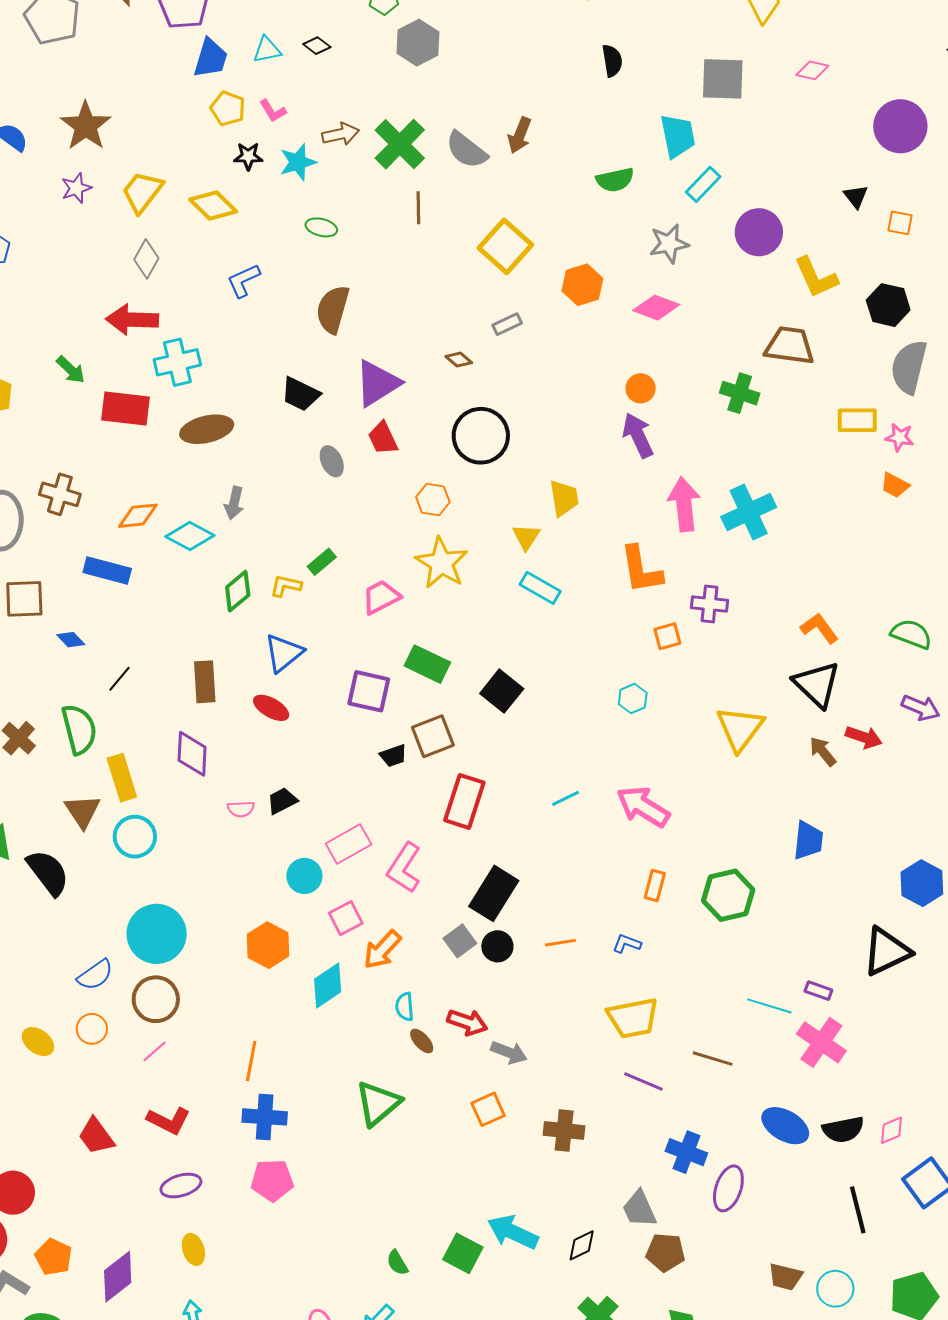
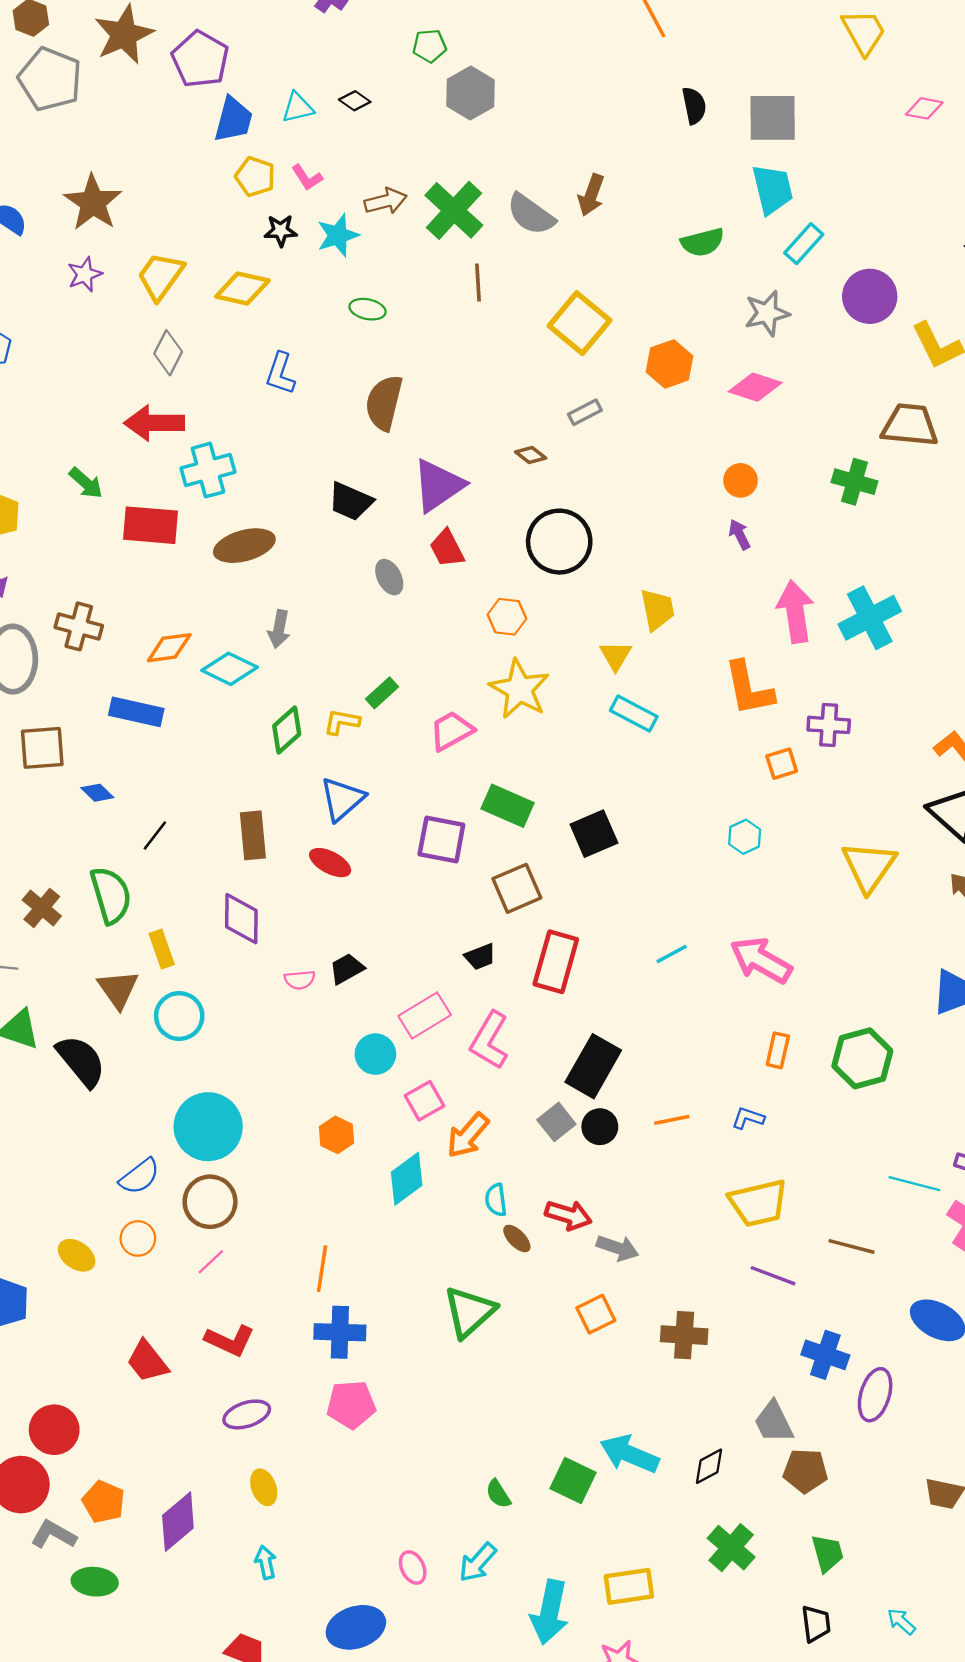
gray square: (723, 79) -> (773, 118), moved
yellow diamond: (213, 205) -> (242, 289), turned -30
blue L-shape: (243, 281) -> (280, 373), turned -45
purple arrow: (638, 435) -> (740, 534), size x0.6
black square: (502, 691) -> (594, 834), turned 30
black trapezoid: (393, 756) -> (480, 957), moved
yellow rectangle: (122, 778) -> (162, 949), size x0.7
orange hexagon: (268, 945) -> (336, 1135), size x0.7

